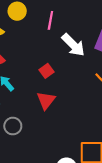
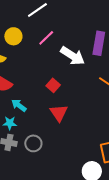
pink line: (50, 20) -> (46, 38), turned 48

